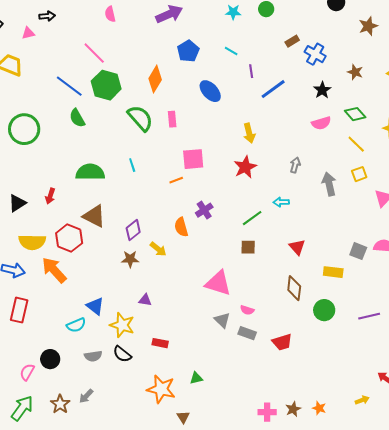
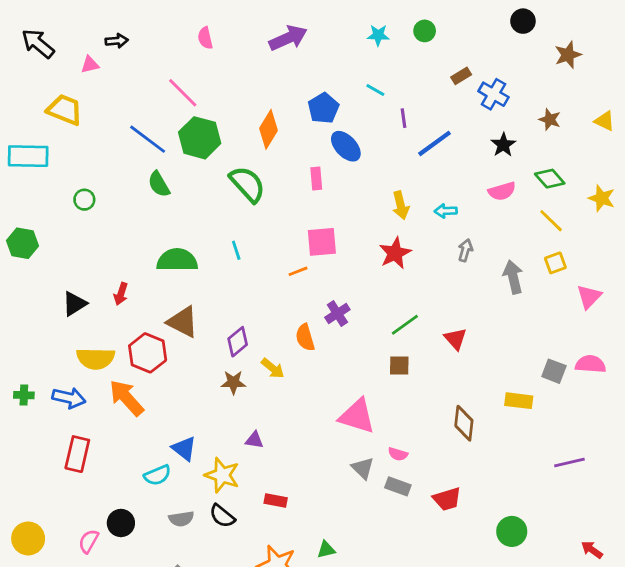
blue pentagon: (188, 51) -> (323, 108), moved
pink rectangle: (172, 119) -> (316, 179), moved
green circle: (24, 129) -> (84, 200), size x0.5
cyan arrow: (281, 202) -> (446, 211), moved
red triangle: (297, 247) -> (456, 339), moved
green circle: (324, 310) -> (512, 531), moved

